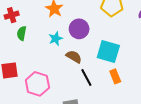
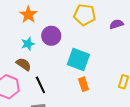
brown semicircle: (74, 57) -> (24, 64), moved
black line: (86, 78) -> (40, 85), moved

